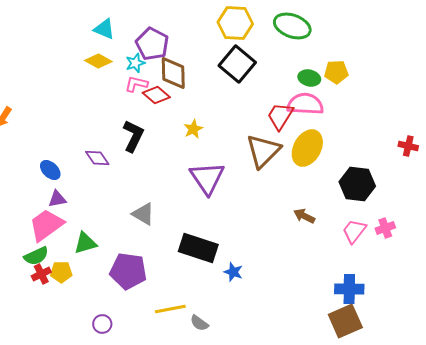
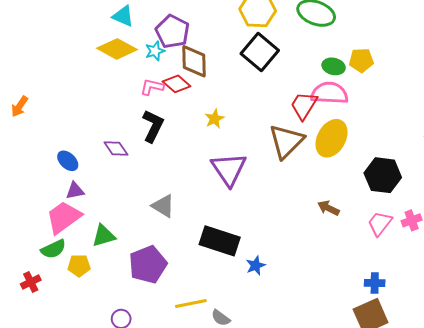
yellow diamond: (98, 61) -> (117, 49), size x1.4
pink L-shape: (136, 84) -> (152, 87), moved
purple pentagon: (128, 271) -> (148, 264), turned -30
blue star: (233, 272) -> (256, 266), turned 30
red cross: (41, 274) -> (31, 282), moved
blue cross: (349, 289) -> (375, 283), size x0.7

